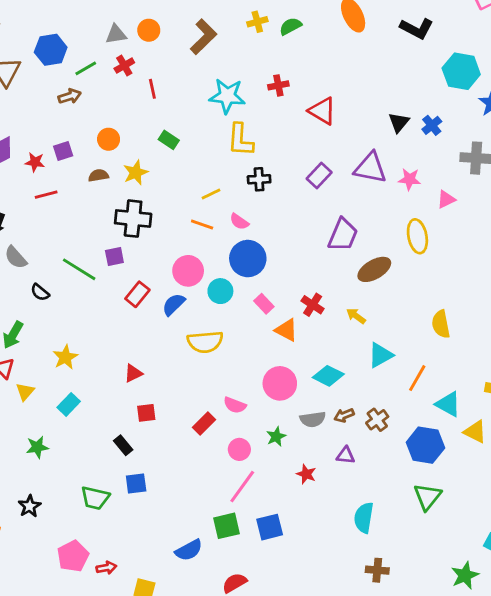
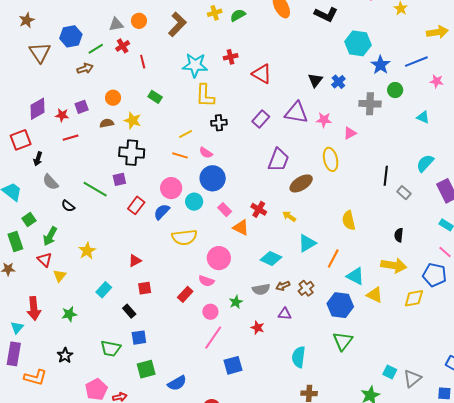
yellow star: (136, 173) -> (133, 120), turned -30
pink circle: (280, 383) -> (219, 258), moved
cyan rectangle: (69, 404) -> (104, 290), moved
green square: (227, 526) -> (146, 369), moved

